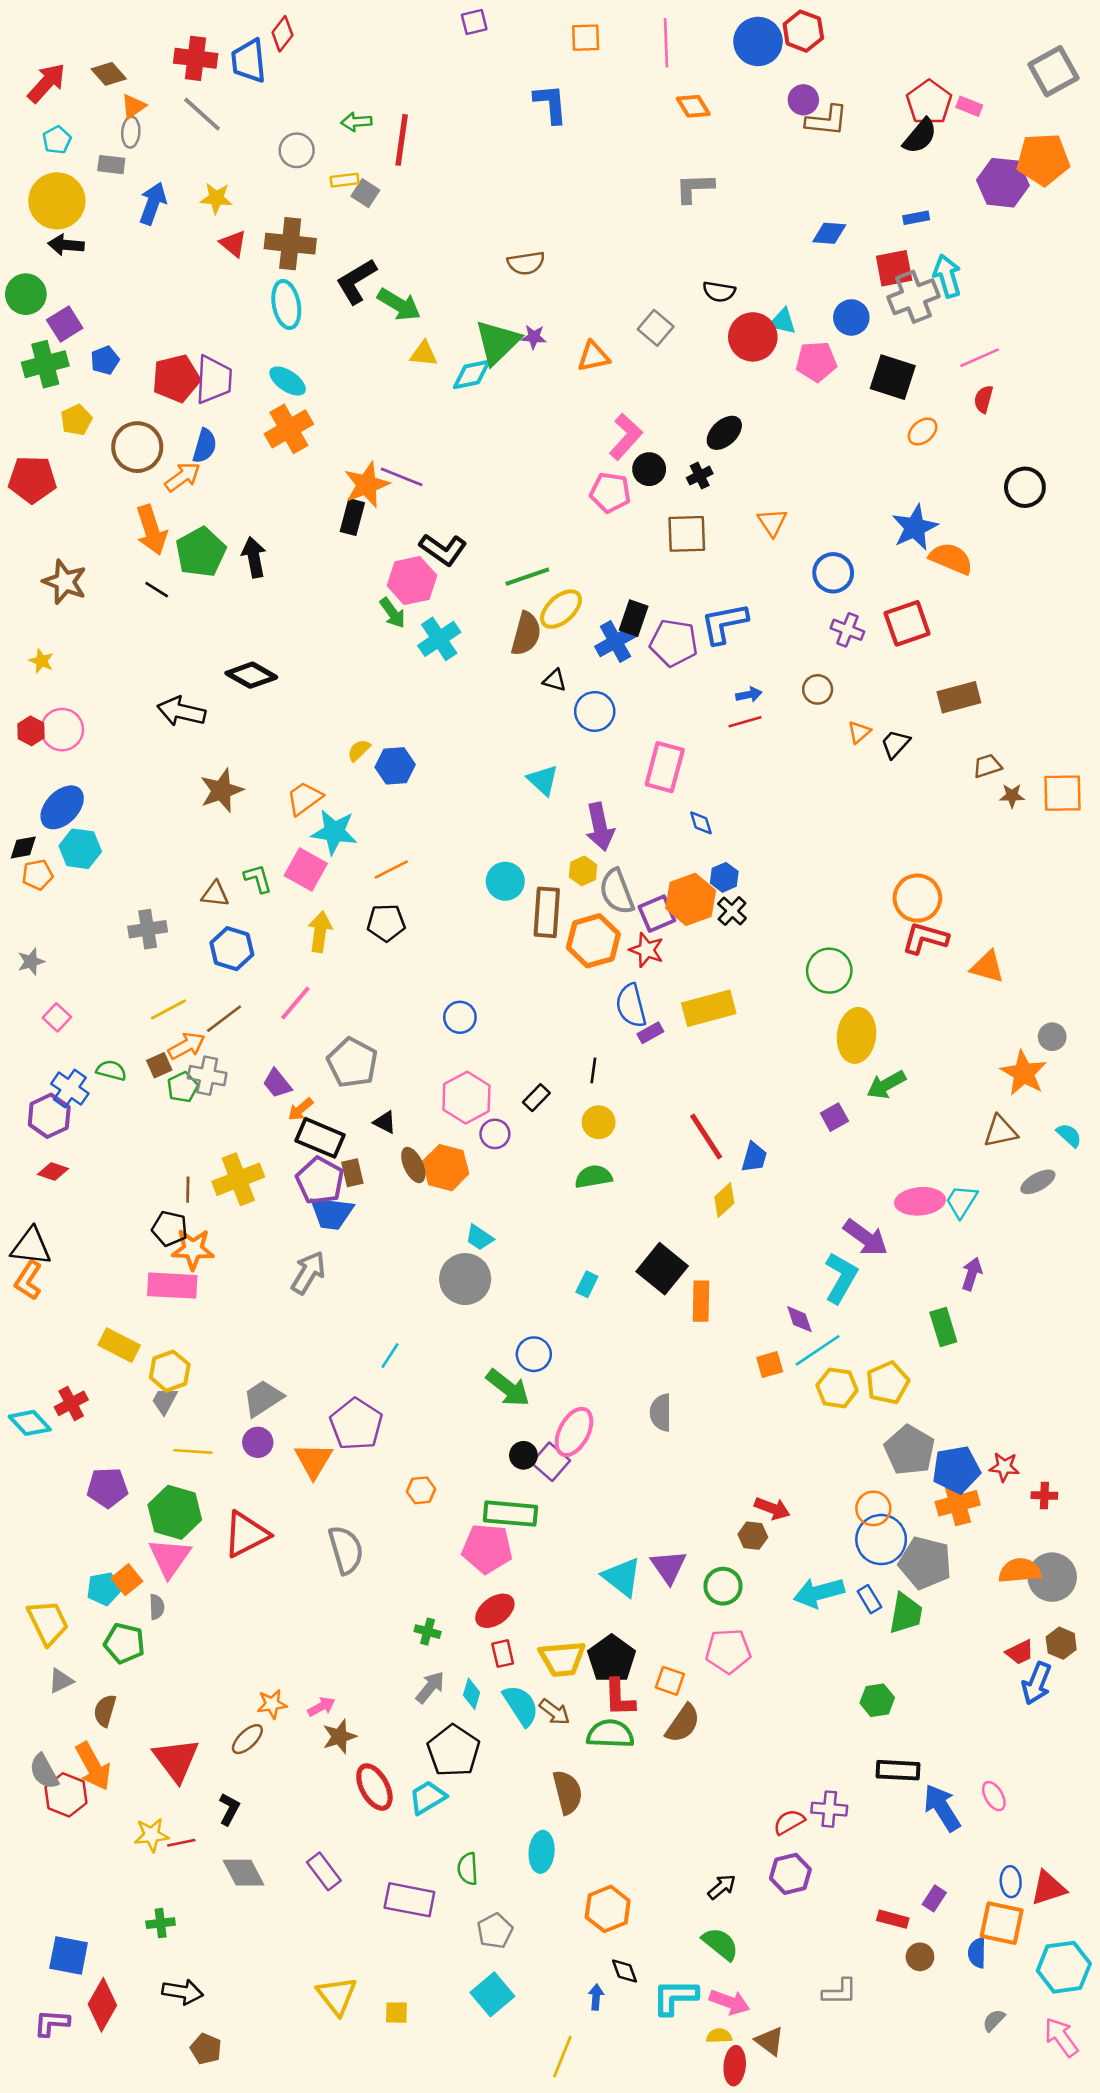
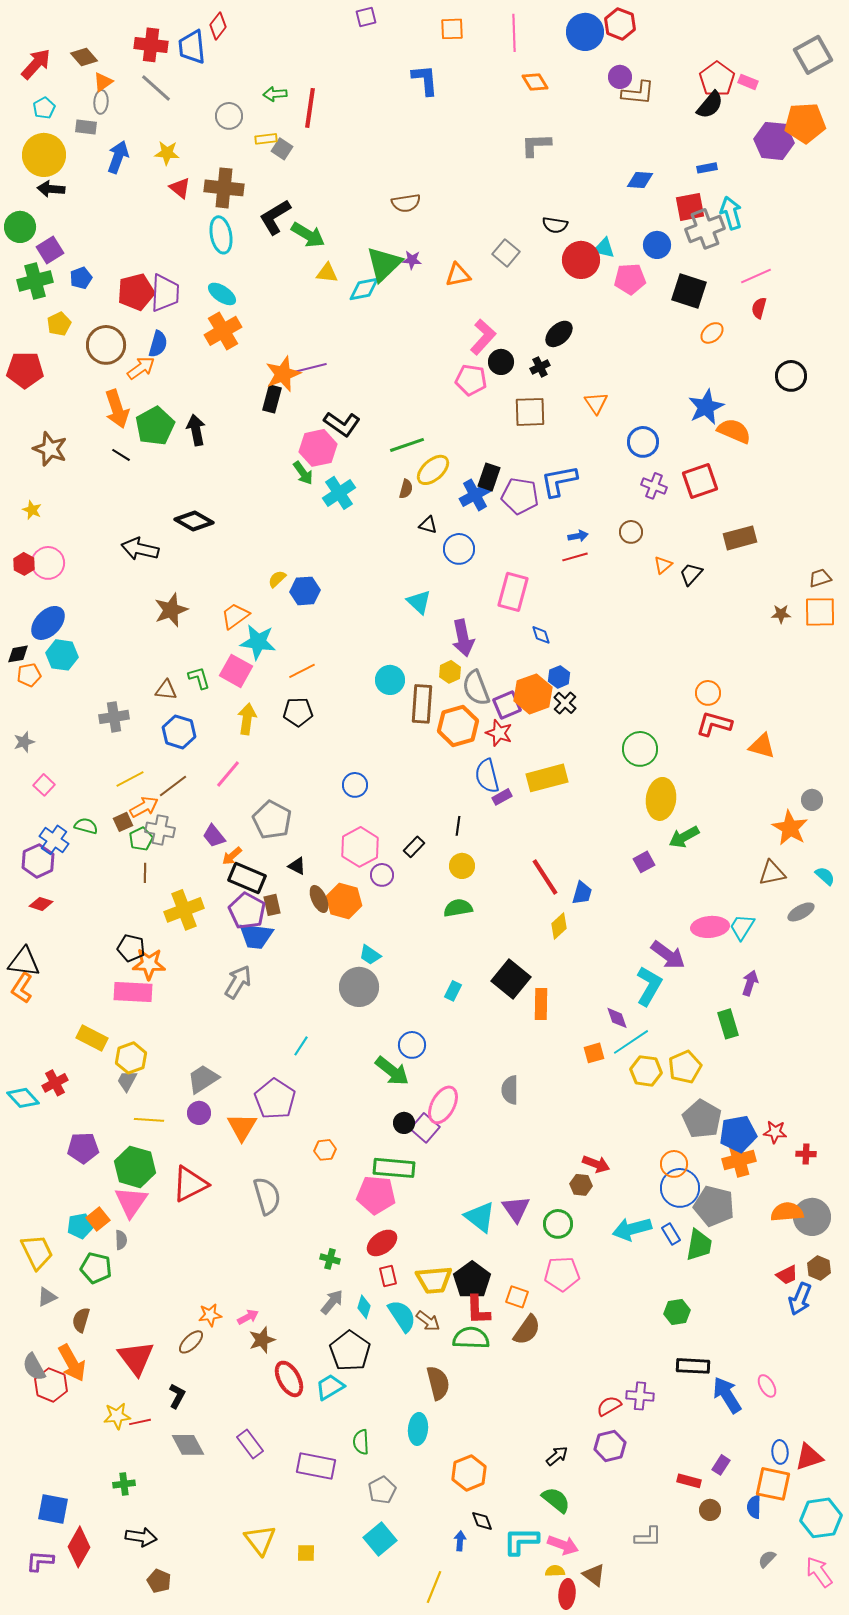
purple line: (402, 477) -> (310, 368), turned -36
brown semicircle: (526, 634) -> (406, 489), size x0.6
brown trapezoid: (987, 766) -> (820, 578), moved
orange circle: (917, 898) -> (708, 693), size x0.7
brown line: (188, 1190) -> (145, 873), moved

